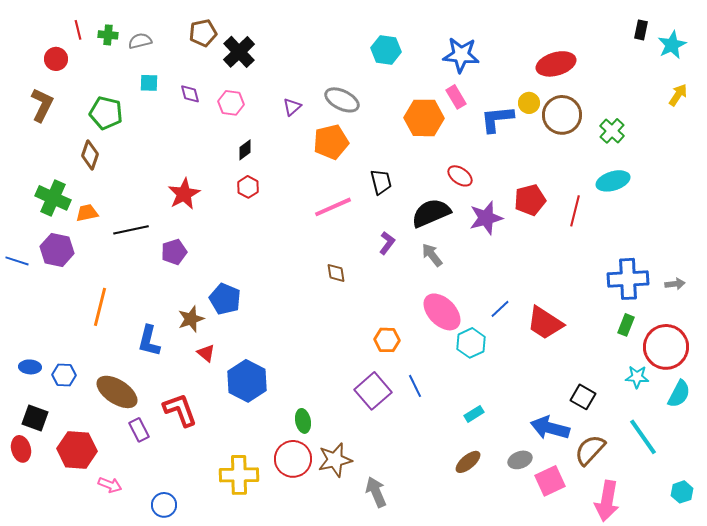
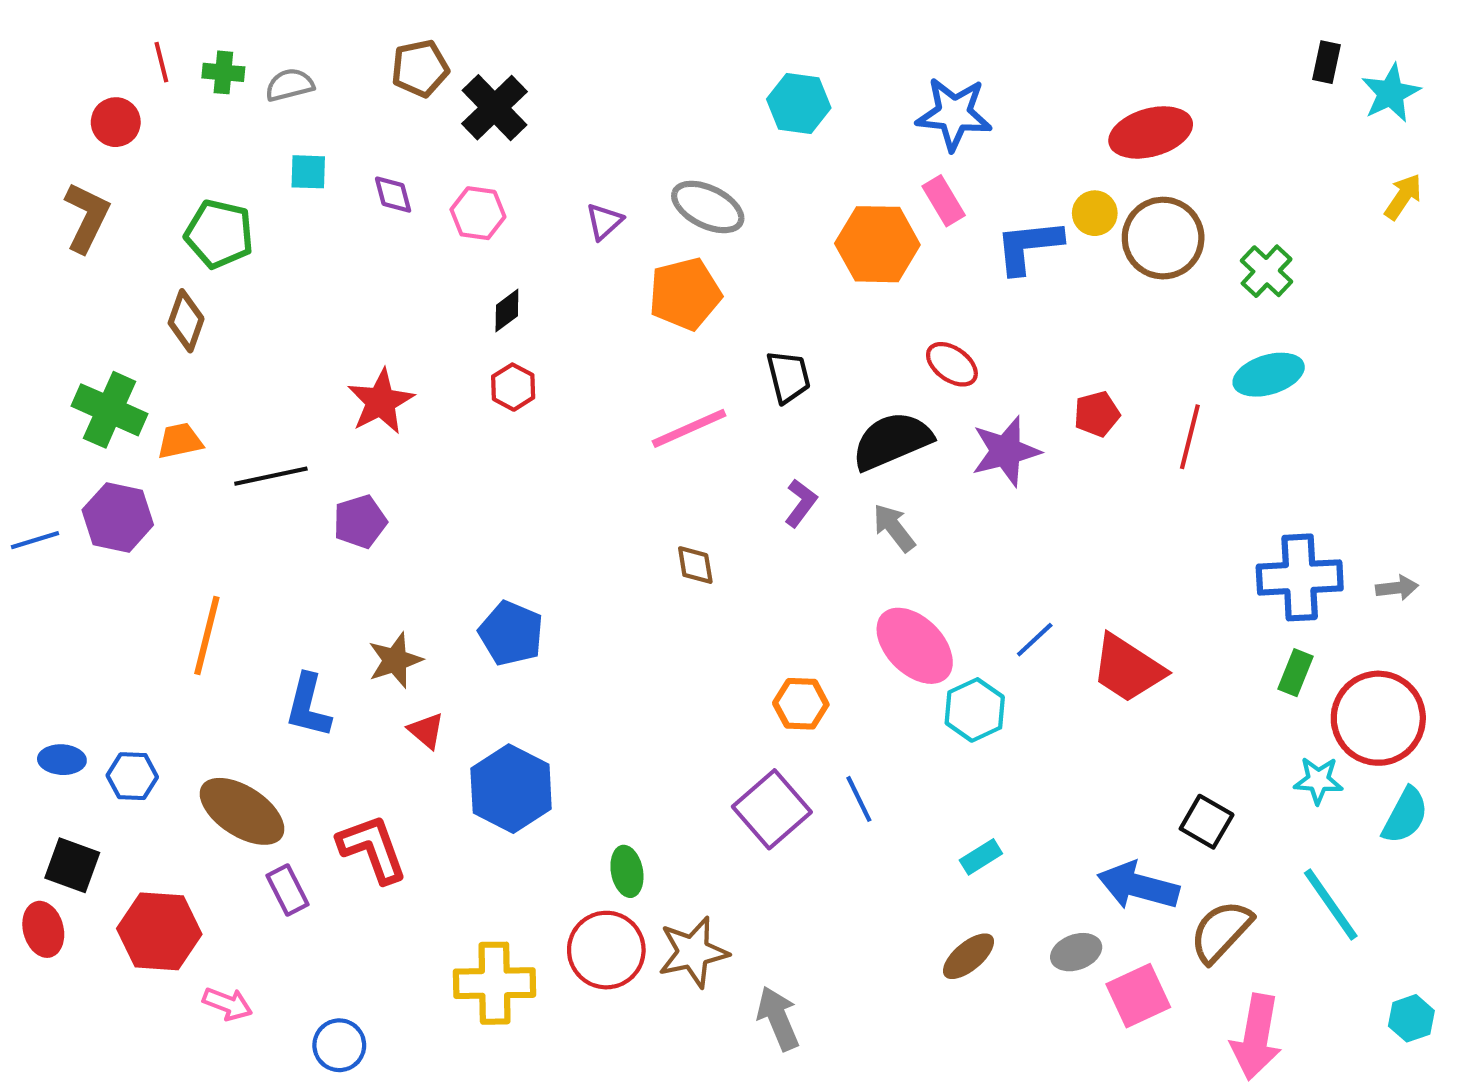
red pentagon: (530, 200) -> (1097, 414), size x0.7
blue line: (17, 261) -> (35, 540), turned -35
blue pentagon: (225, 299) -> (511, 633), moved

